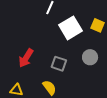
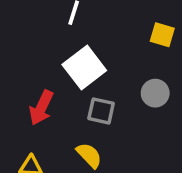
white square: (71, 28) -> (84, 68), moved

